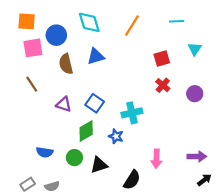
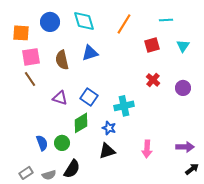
orange square: (27, 21) -> (21, 33), moved
blue circle: (56, 35) -> (50, 22), moved
pink square: (33, 48) -> (31, 57), moved
red square: (162, 59) -> (152, 45), moved
blue semicircle: (45, 152) -> (42, 143), turned -119
green circle: (74, 158) -> (62, 143), moved
black triangle: (99, 165) -> (107, 151), moved
black semicircle: (132, 180) -> (72, 169), moved

